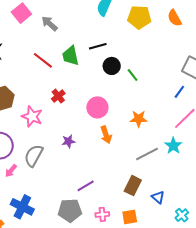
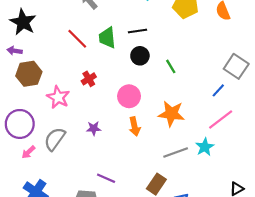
black circle: (112, 66) -> (140, 56), moved
orange star: (139, 119) -> (171, 114), size x1.4
purple line: (86, 186) -> (106, 178), turned 48

